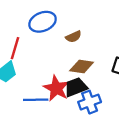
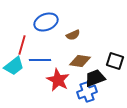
black trapezoid: (76, 87) -> (95, 78), moved
blue line: (36, 100) -> (40, 60), moved

